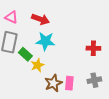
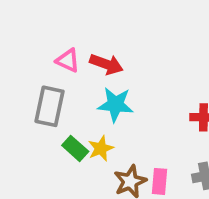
pink triangle: (11, 17) -> (68, 60), moved
green rectangle: (25, 54) -> (75, 148), moved

